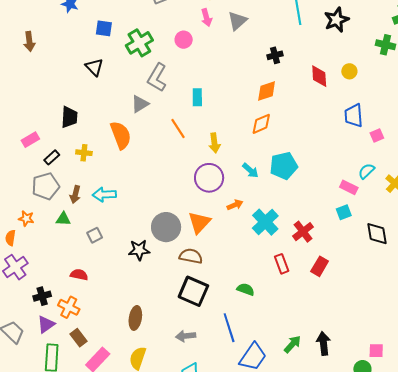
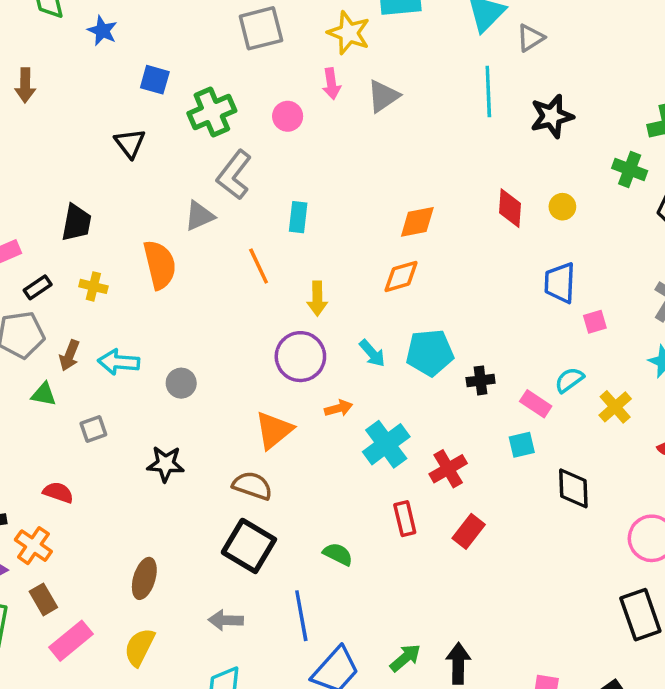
black cross: (275, 55) -> (481, 380), moved
gray circle: (166, 227) -> (181, 383), moved, size x0.6

